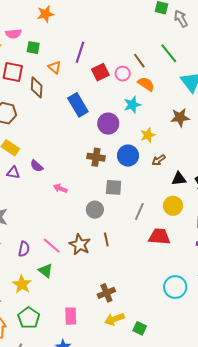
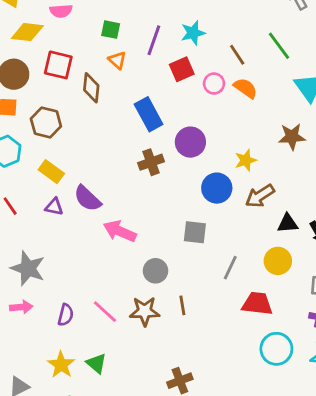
green square: (33, 48) -> (111, 30), moved
pink circle: (123, 74) -> (214, 84), moved
cyan star: (132, 105) -> (193, 33), moved
brown cross: (96, 157) -> (151, 162), moved, turned -30
brown arrow: (159, 160) -> (260, 196), size x1.5
purple semicircle: (37, 166) -> (87, 198), size x1.5
pink arrow: (60, 188) -> (120, 231), size x1.6
gray circle: (95, 210) -> (155, 271), moved
brown star: (80, 245) -> (145, 311), turned -30
green triangle: (45, 271) -> (96, 363), moved
cyan circle: (175, 287) -> (276, 349), moved

